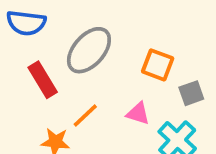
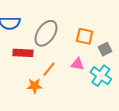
red rectangle: (43, 80) -> (23, 53), turned -48

